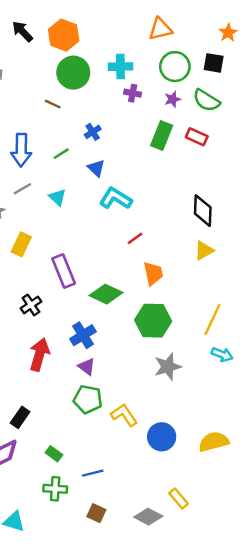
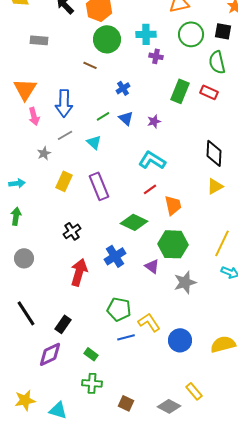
purple star: (173, 99) -> (154, 121), moved
green semicircle: (206, 100) -> (217, 62), turned 45
green line: (61, 154) -> (103, 116), moved
cyan L-shape: (116, 198) -> (152, 160), moved
red line: (135, 238) -> (150, 189), moved
purple rectangle: (64, 271) -> (99, 186), moved
purple triangle: (87, 367) -> (152, 266), moved
blue line: (93, 473) -> (126, 337), moved

